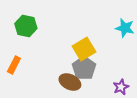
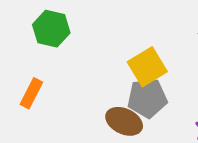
gray pentagon: (84, 68) -> (147, 98), turned 30

